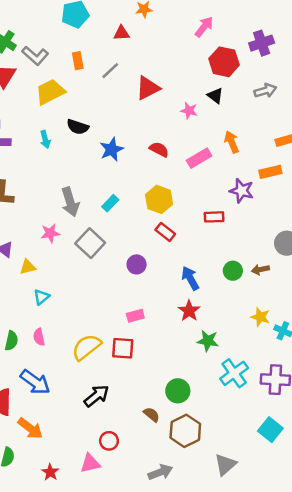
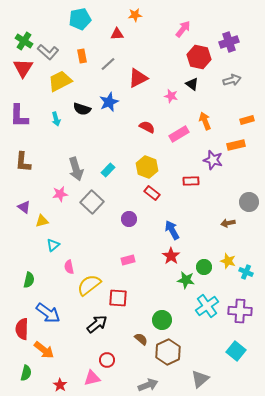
blue star: (112, 149) -> (109, 102), moved
green circle: (233, 271) -> (204, 267), moved
pink semicircle: (39, 337) -> (69, 267), moved
red square: (123, 348) -> (118, 298), moved

